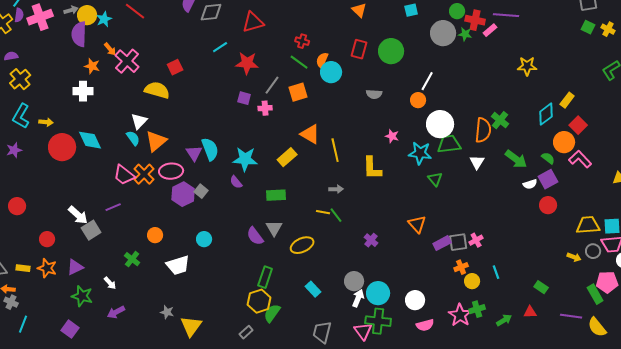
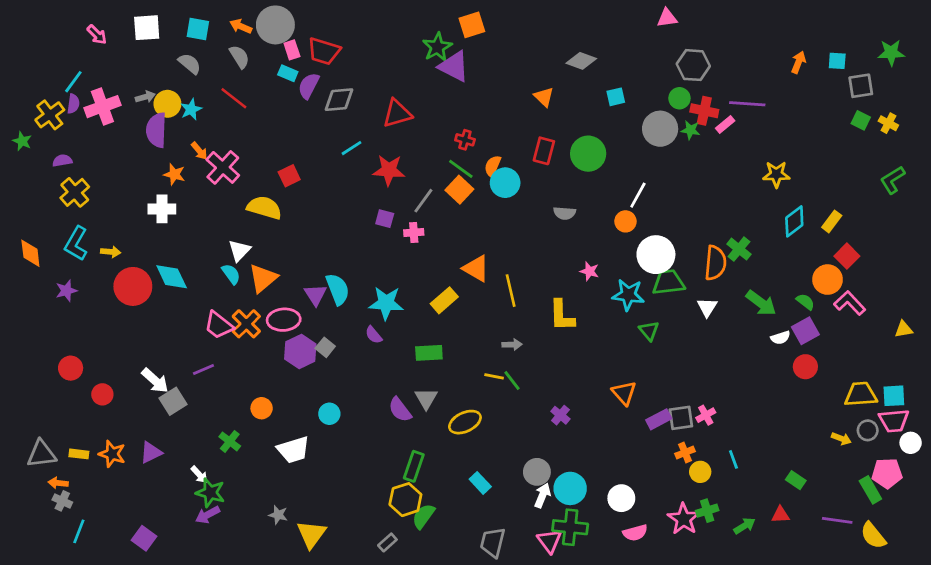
orange square: (298, 92) -> (459, 190), moved, turned -30
cyan diamond: (546, 114) -> (794, 221), moved
red circle: (47, 239) -> (102, 394), moved
green star: (82, 296) -> (210, 493), moved

